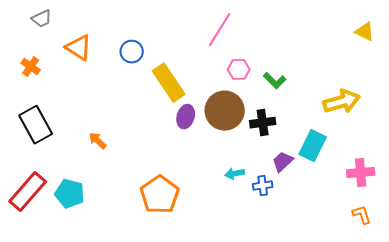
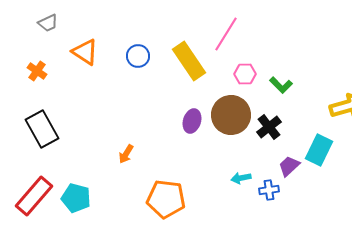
yellow rectangle: (169, 83) -> (189, 61), moved
black cross: (263, 123) -> (269, 127), turned -30
orange arrow: (98, 141) -> (126, 154), moved, turned -102
orange pentagon: (160, 195) -> (166, 199), turned -30

